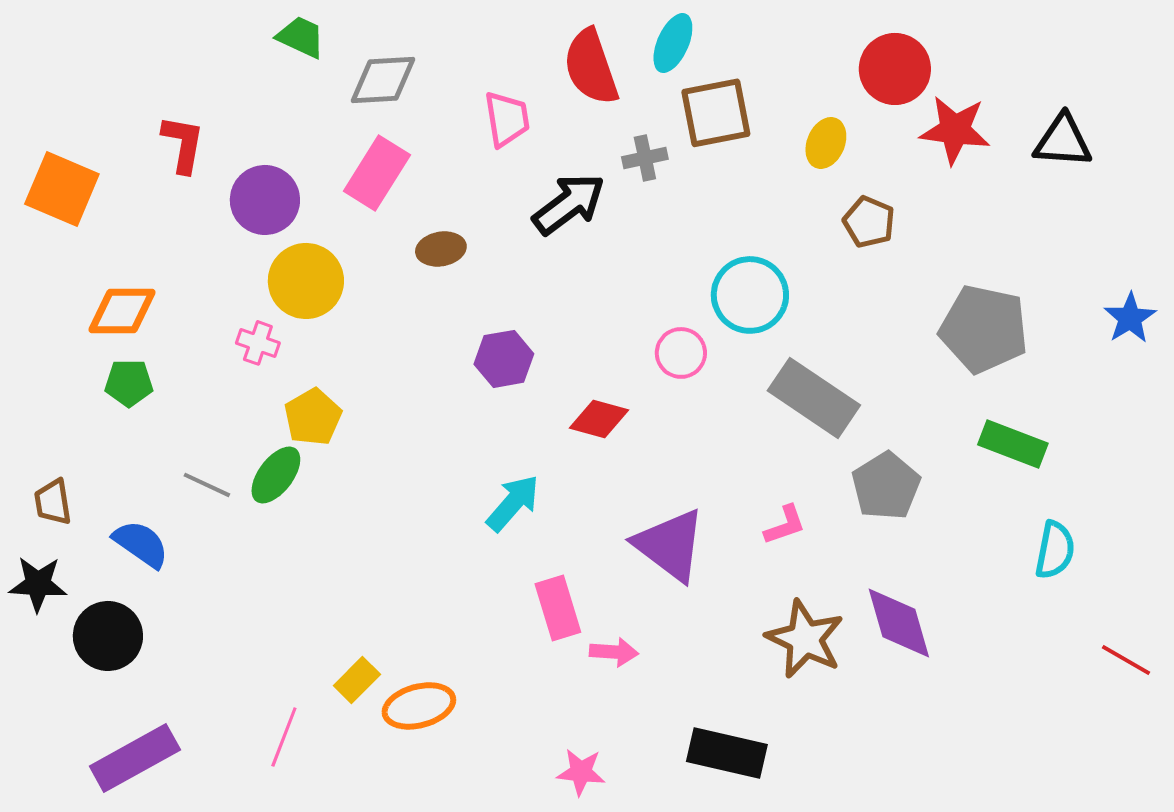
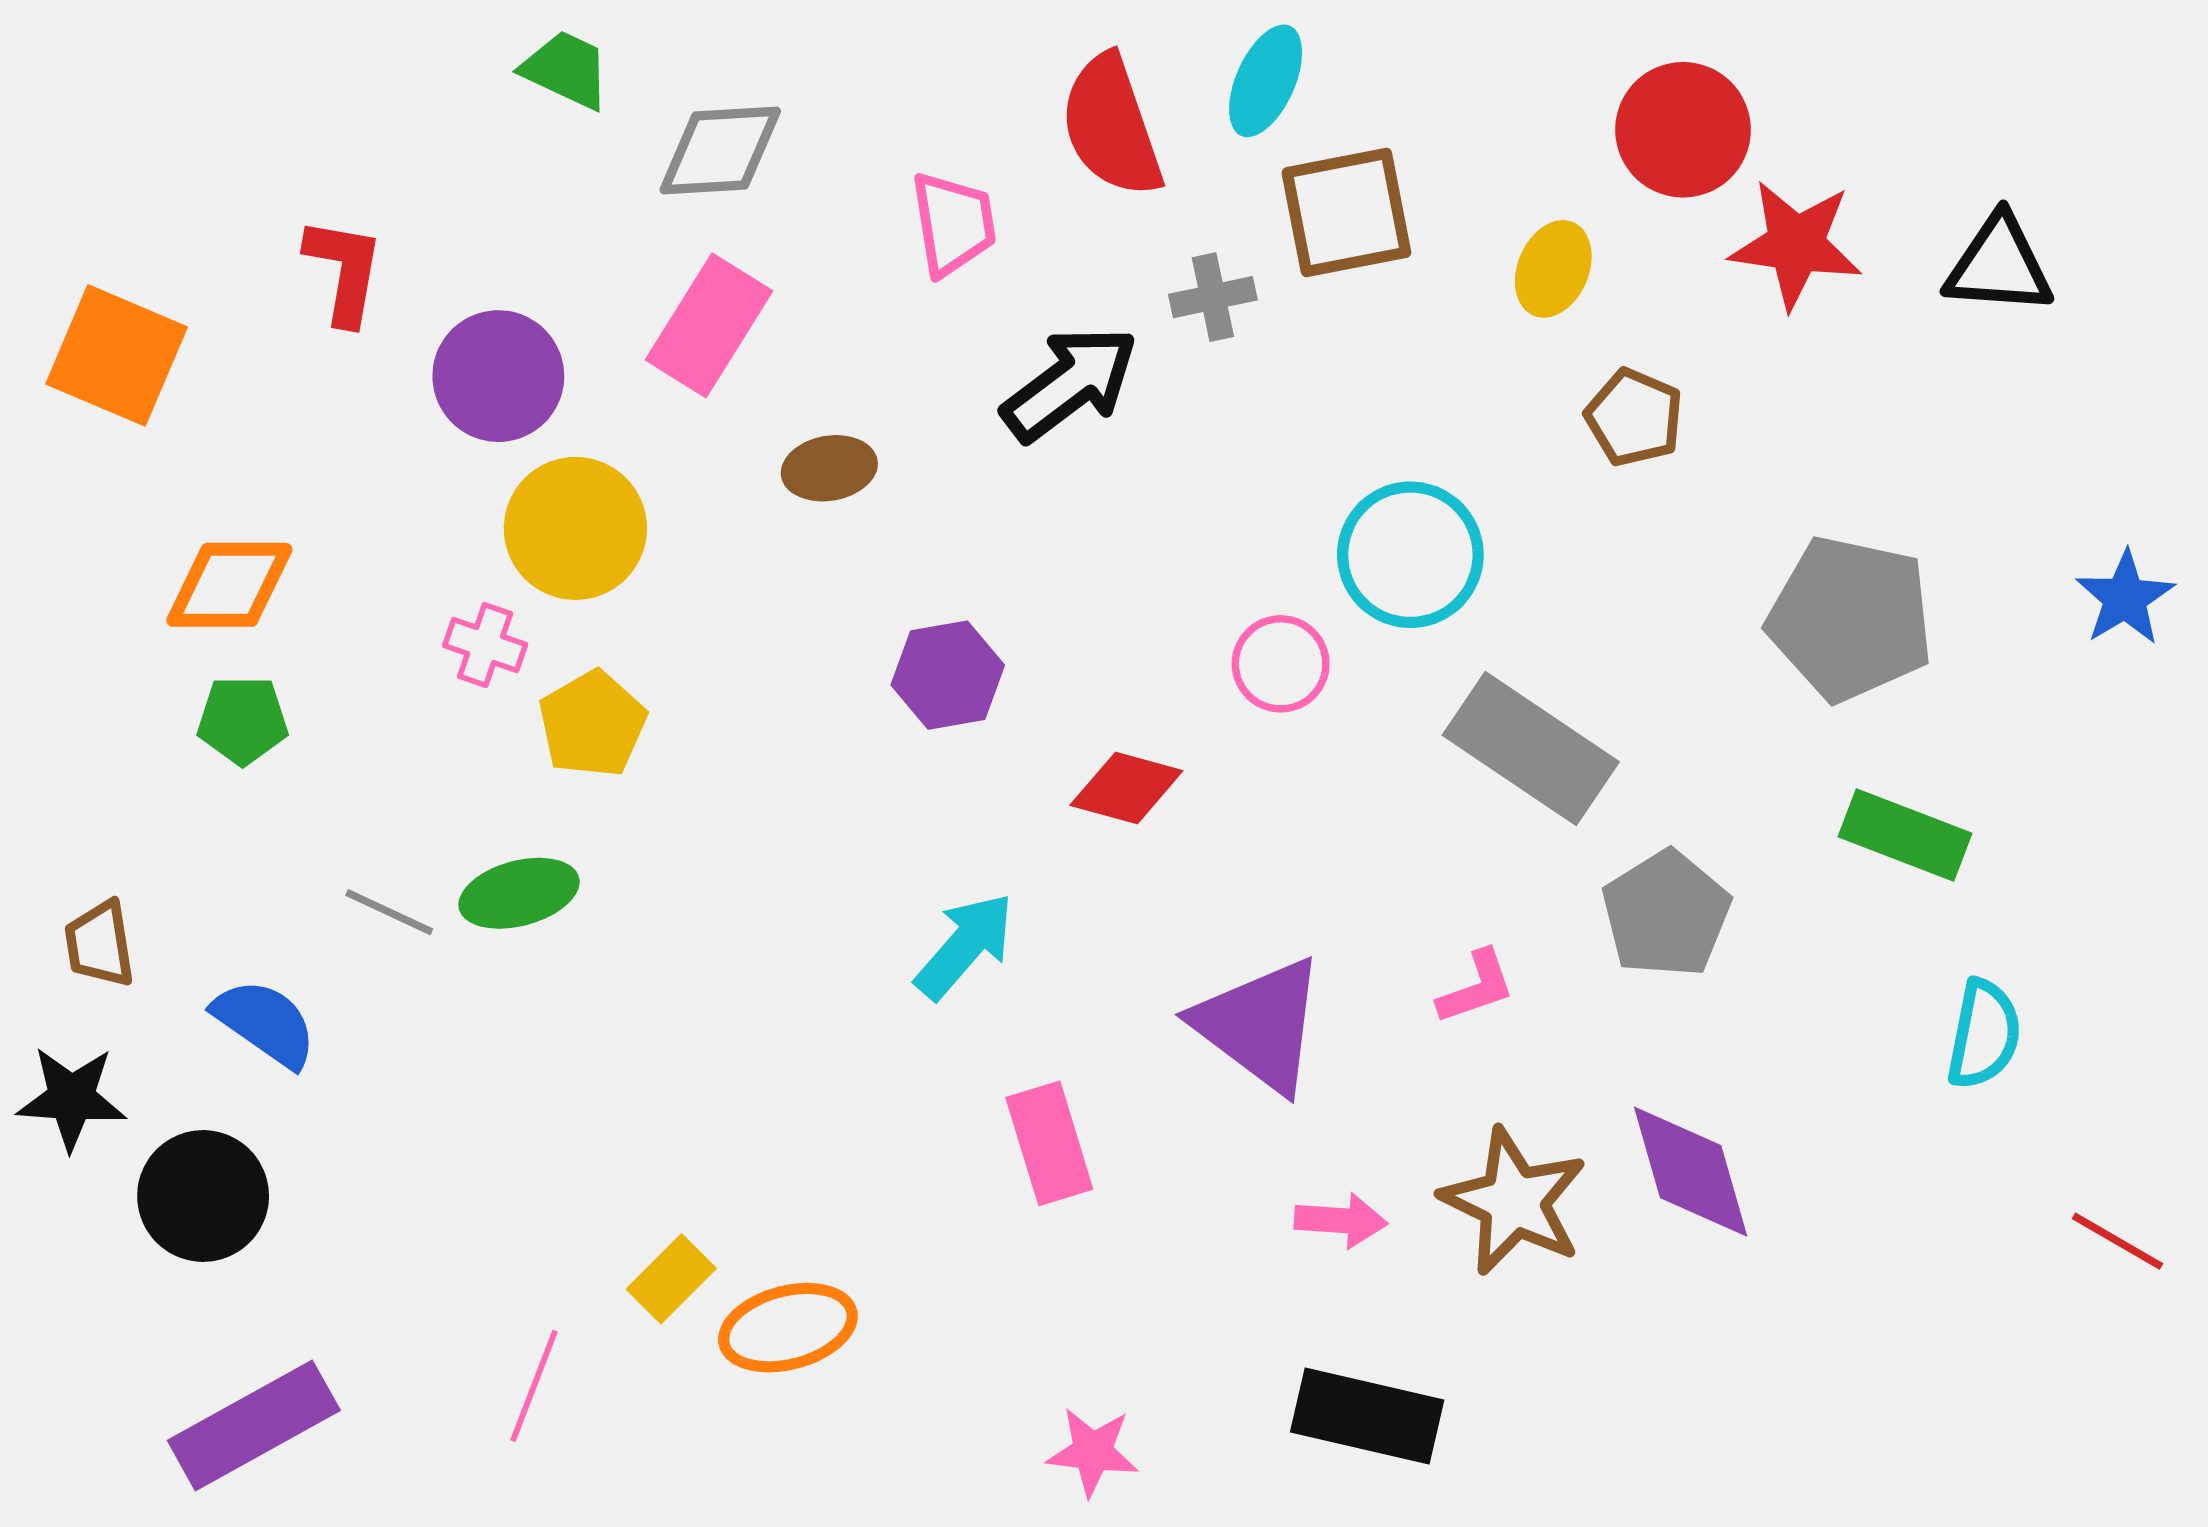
yellow pentagon: (313, 417) -> (592, 724), moved
green ellipse: (276, 475) -> (519, 893), turned 38
pink arrow: (614, 652) -> (1341, 1220), moved

